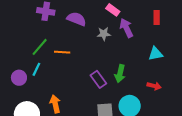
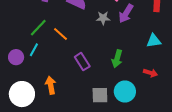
purple arrow: (126, 28) -> (126, 13), turned -126
orange line: (62, 52) -> (60, 34), turned 35
purple rectangle: (98, 79) -> (82, 62), moved

